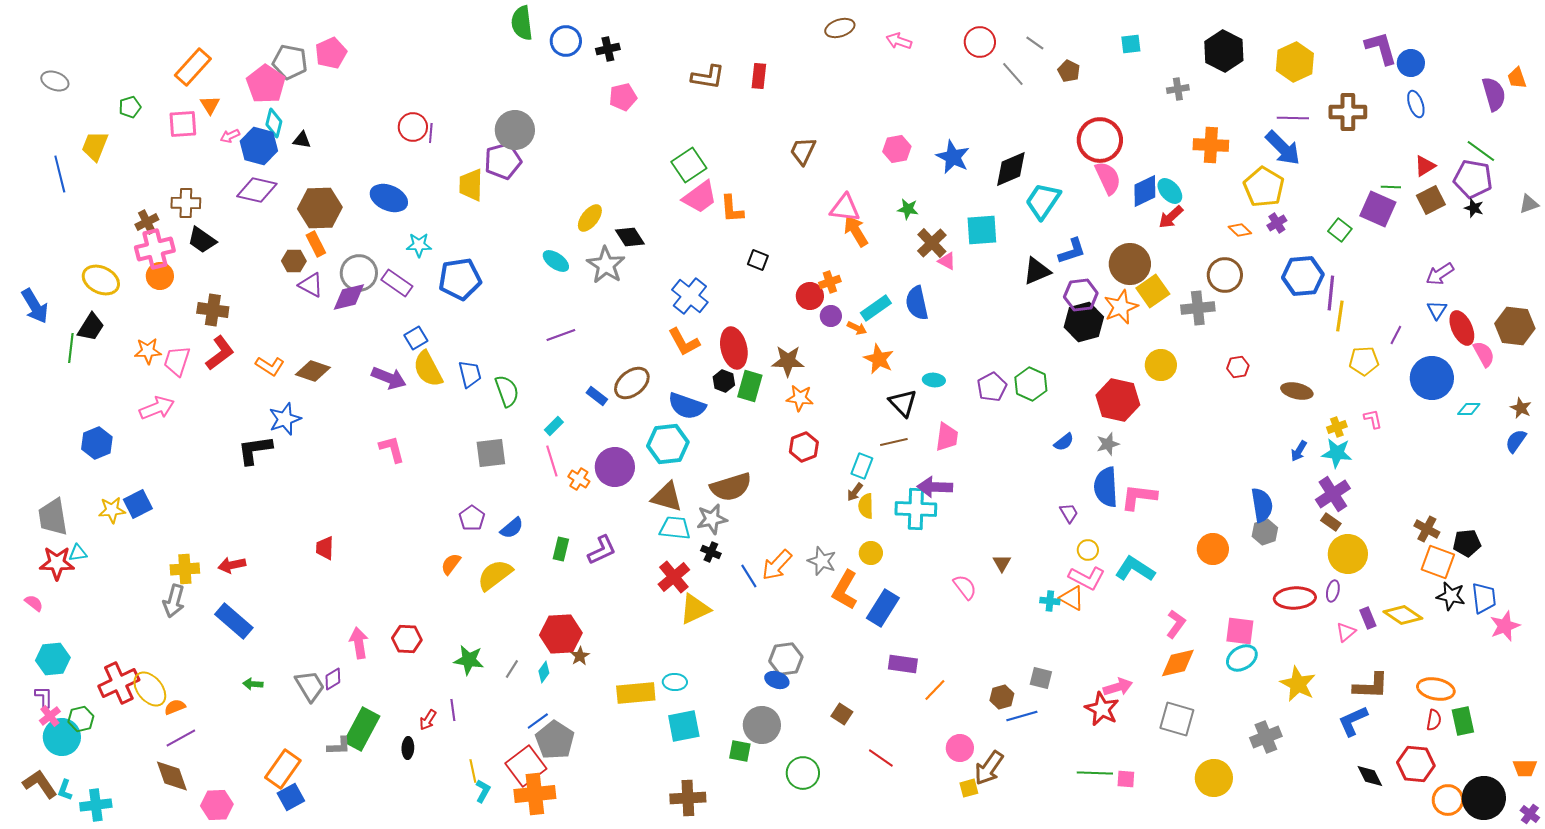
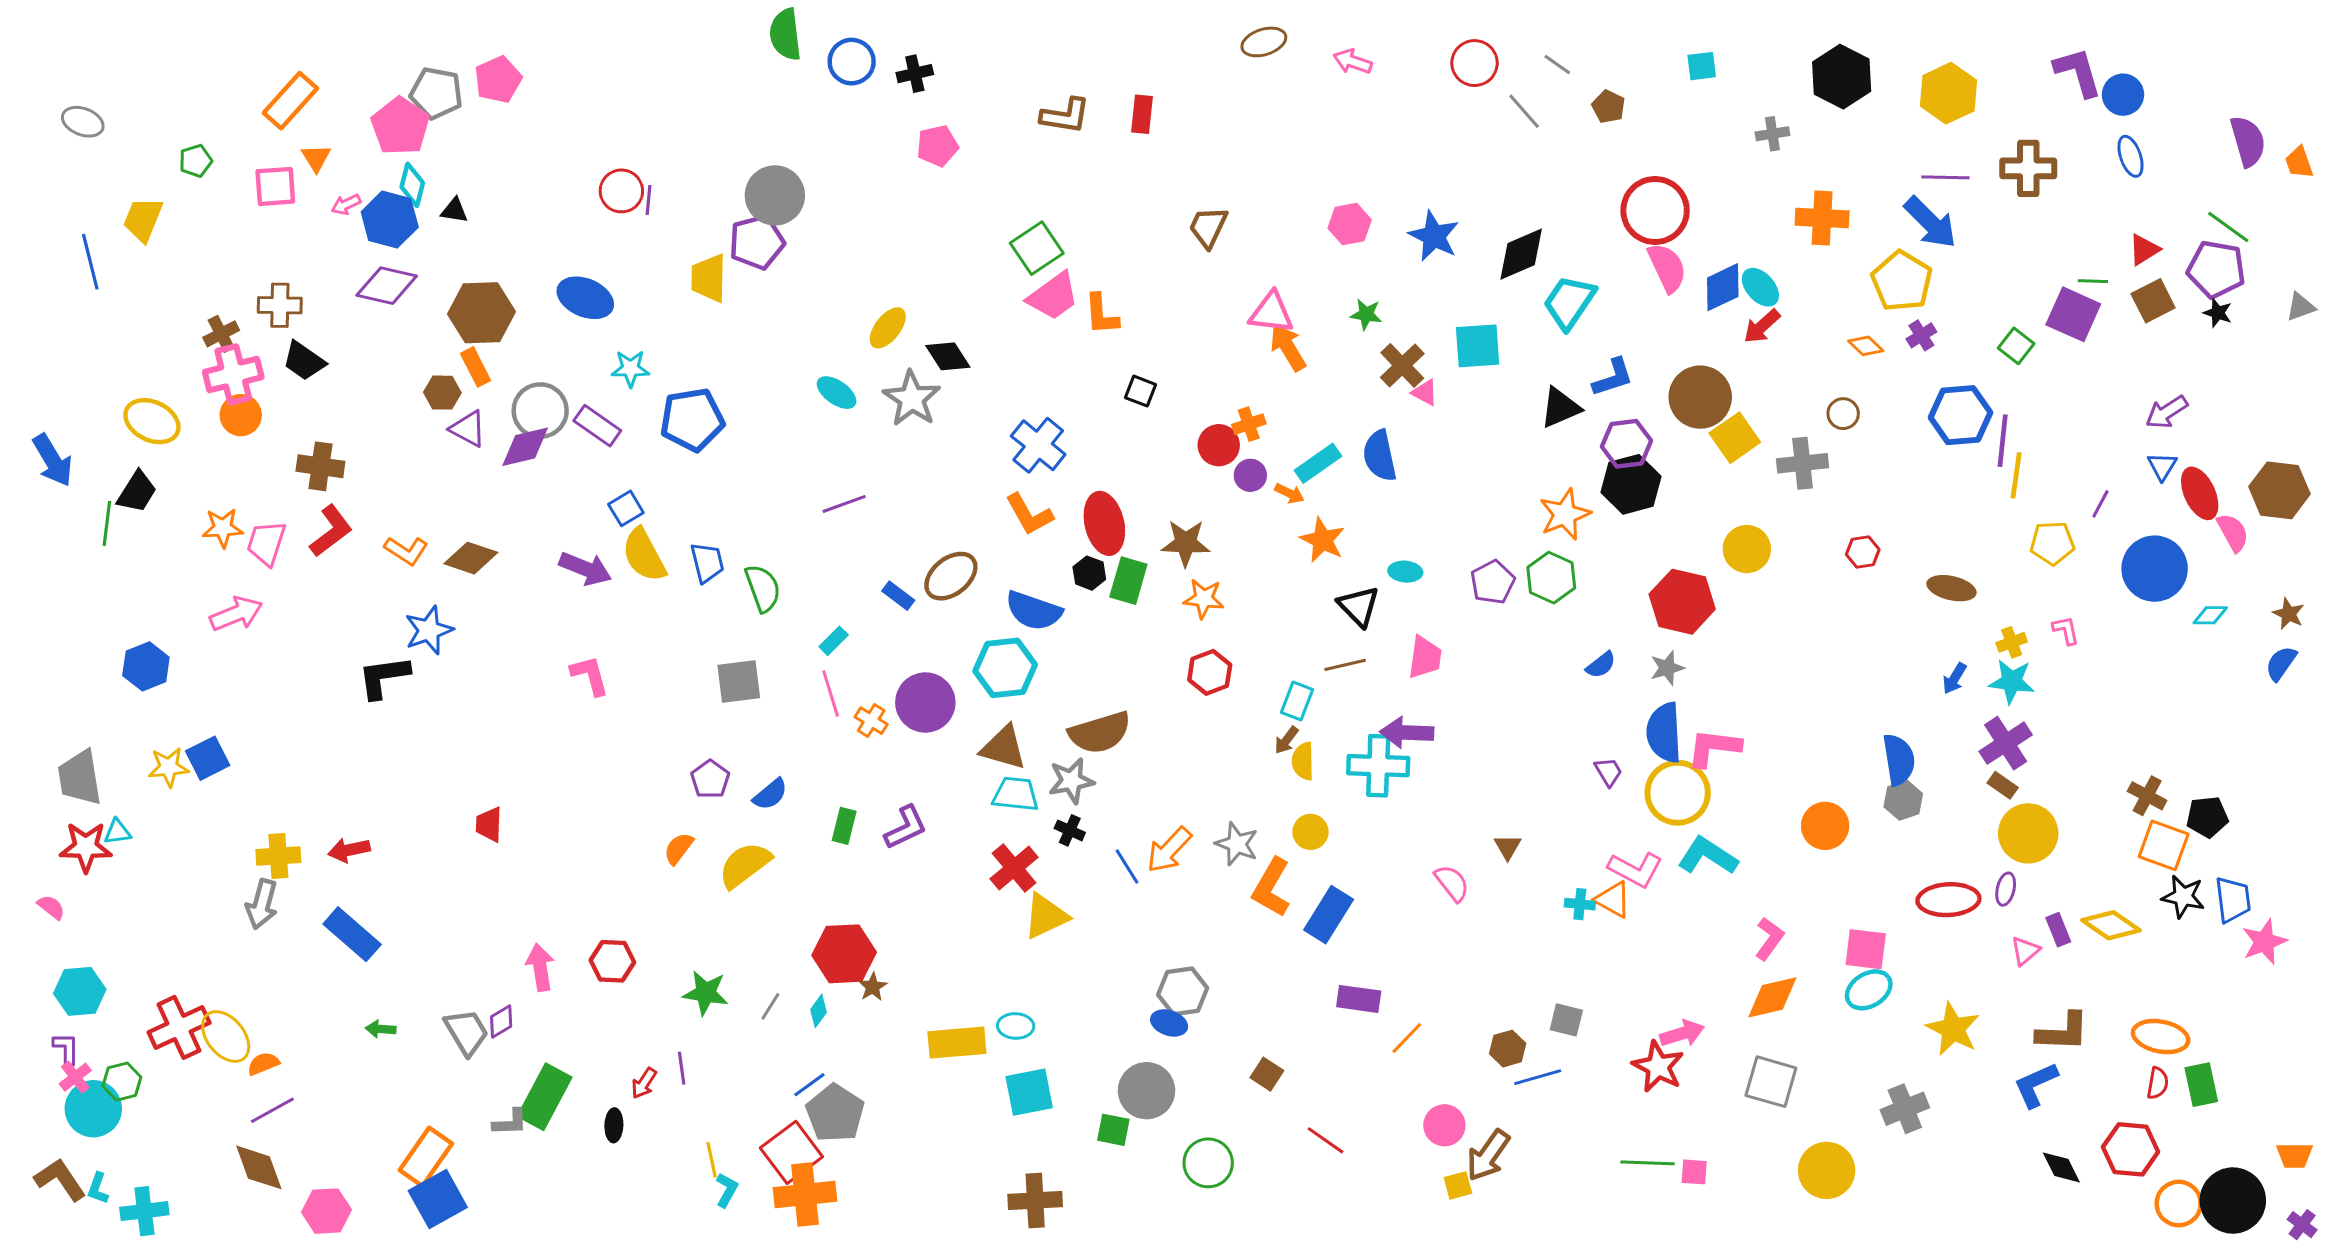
orange trapezoid: (1517, 78) -> (2299, 162), moved
brown circle: (1225, 275) -> (1843, 414), size x0.6
orange star: (1121, 307) -> (1565, 514), moved
yellow circle: (1088, 550) -> (1678, 793), moved, size x2.0
blue square: (291, 797) -> (438, 1199), size x1.4

